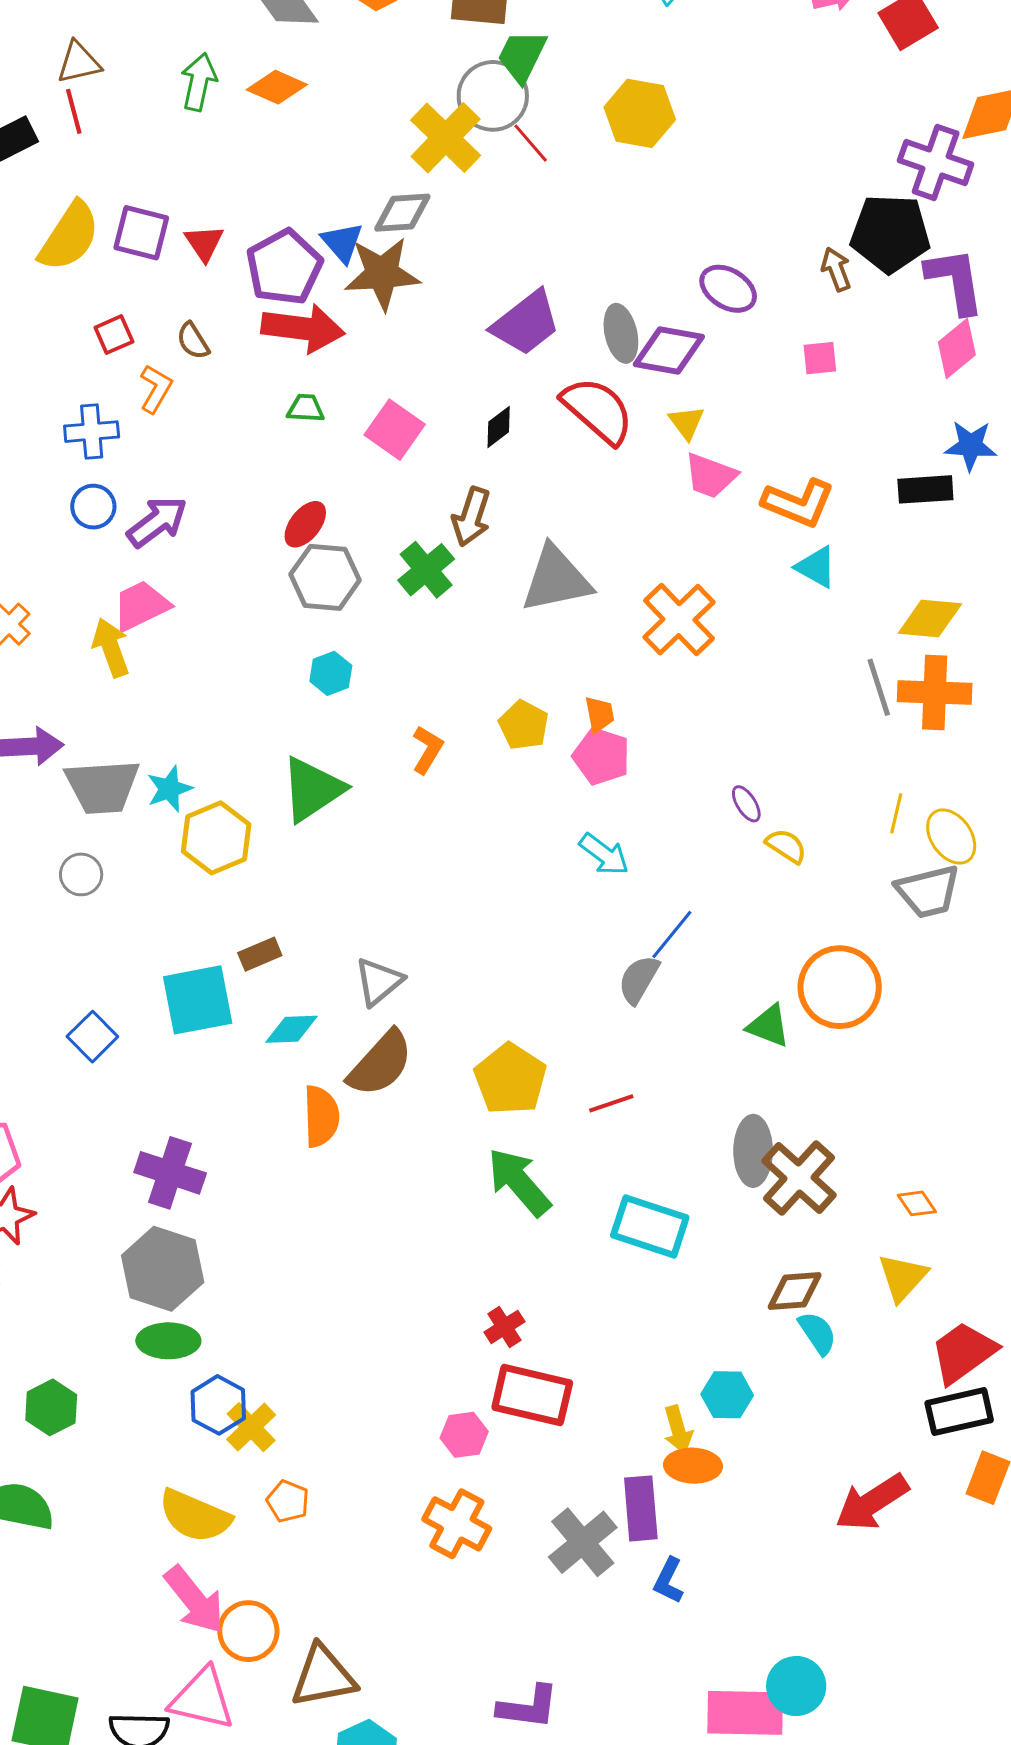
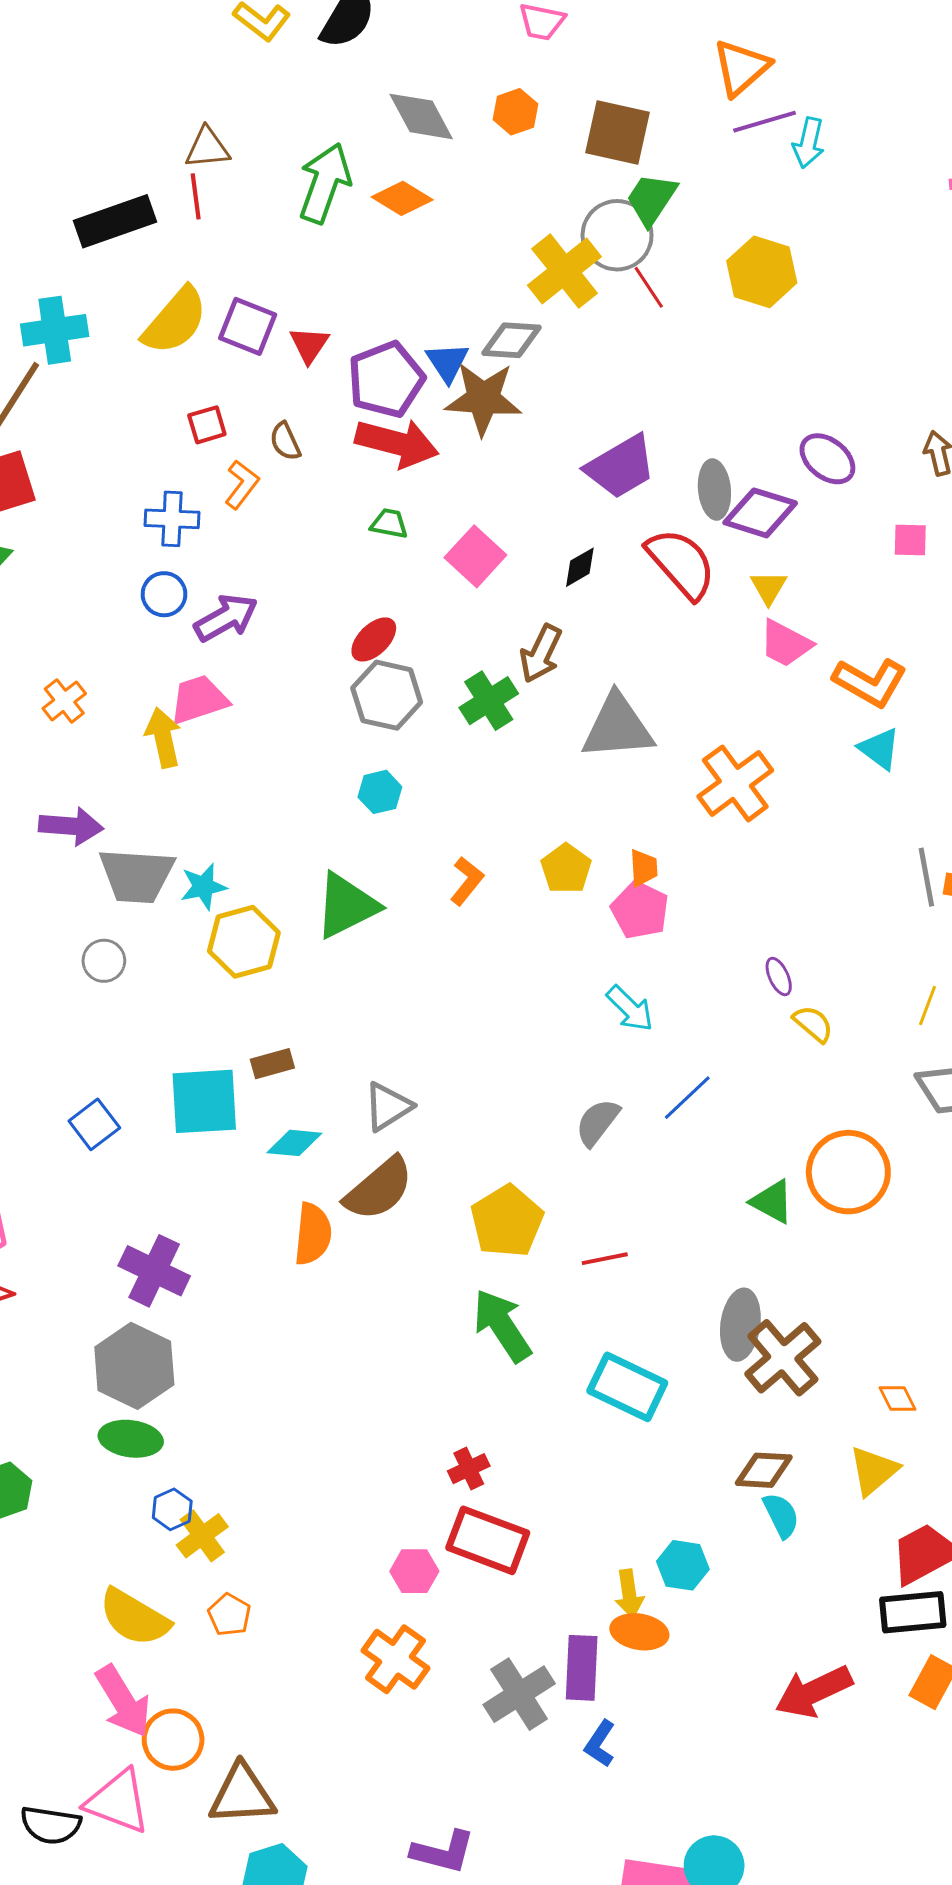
green arrow: (199, 82) -> (325, 183), size x1.4
gray semicircle: (639, 979) -> (597, 1122), moved
blue hexagon: (218, 1405) -> (172, 1509), size x0.7

